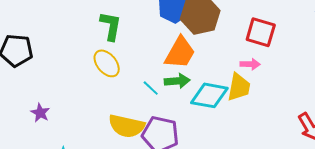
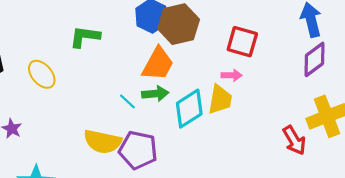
green L-shape: (111, 26) -> (85, 37), turned -92
yellow ellipse: (107, 63) -> (42, 74), moved
cyan diamond: (209, 95) -> (189, 109), turned -42

